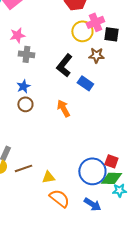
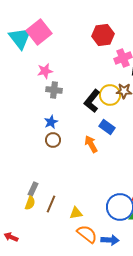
yellow circle: (82, 31) -> (110, 95), moved
blue rectangle: (85, 83) -> (107, 127), moved
brown line: (23, 168) -> (51, 204), turned -48
blue arrow: (92, 204) -> (110, 240), moved, turned -30

